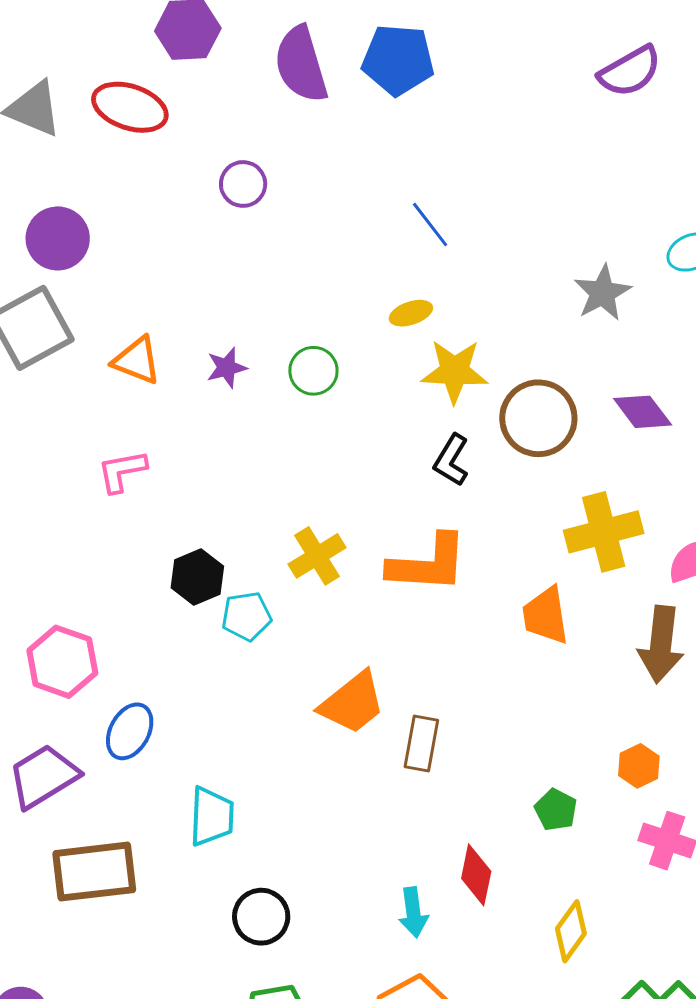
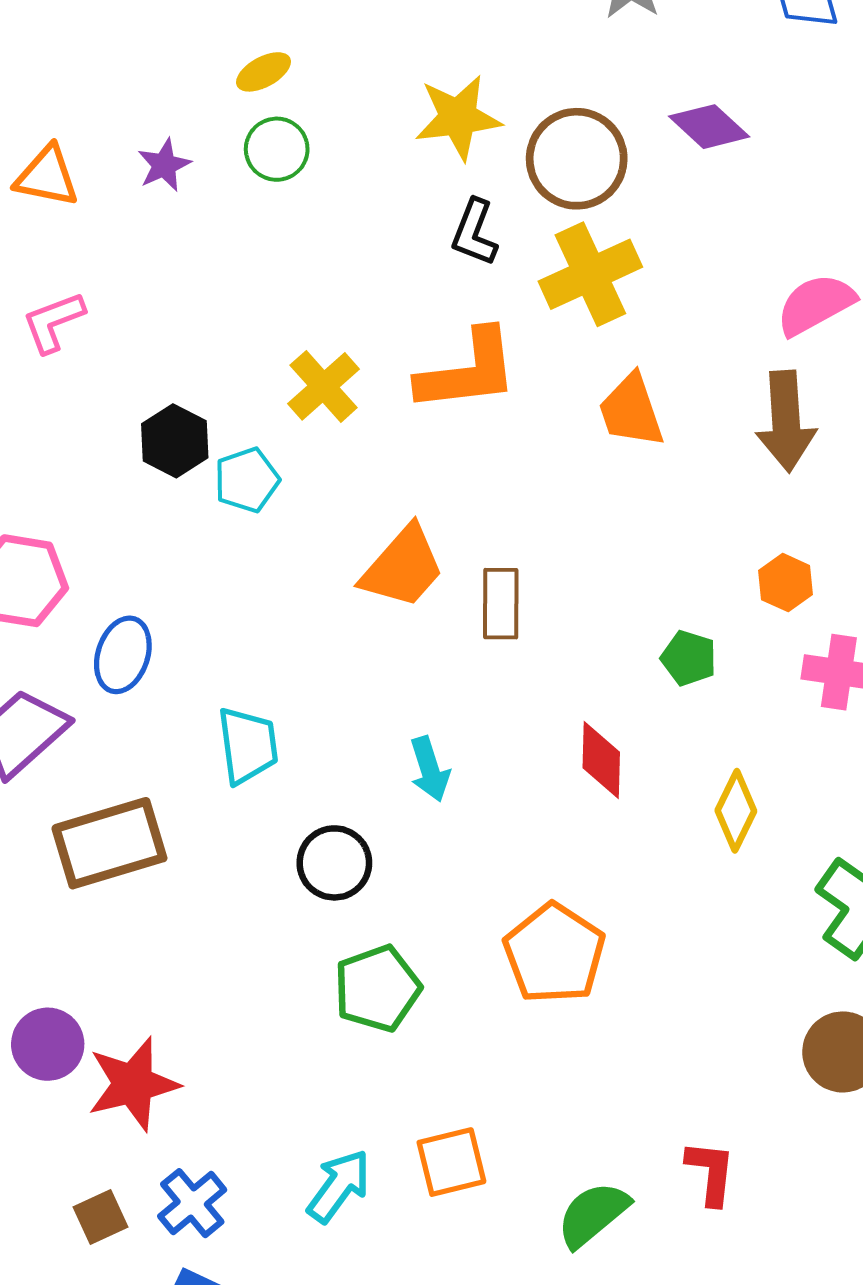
yellow ellipse: (411, 313) -> (264, 72), moved
yellow cross: (604, 532) -> (590, 274), moved
cyan arrow: (413, 912) -> (430, 769), moved

